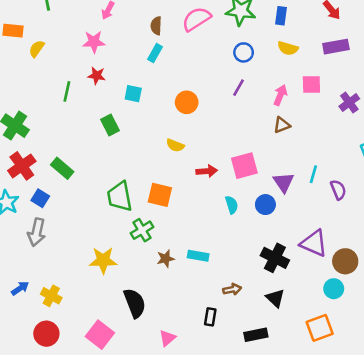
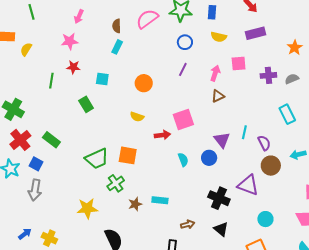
purple cross: (349, 102) -> (268, 75), turned 35
pink square: (244, 166) -> (183, 120), moved
green trapezoid: (120, 196) -> (97, 159), turned -100
brown circle: (345, 261) -> (271, 166), moved

